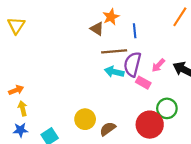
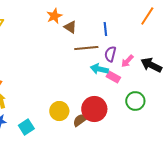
orange star: (111, 17) -> (54, 16), moved
purple semicircle: (132, 64) -> (110, 54), moved, size x0.7
cyan arrow: (114, 72) -> (99, 69), moved
red circle: (150, 125) -> (94, 109), moved

